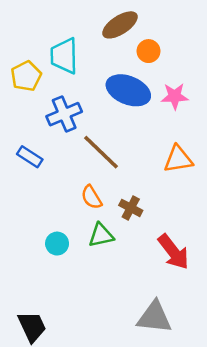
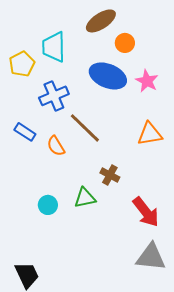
pink star: (175, 96) -> (147, 81), turned 30
orange semicircle: (91, 197) -> (56, 146), moved
gray triangle: (154, 317) -> (151, 257), moved

